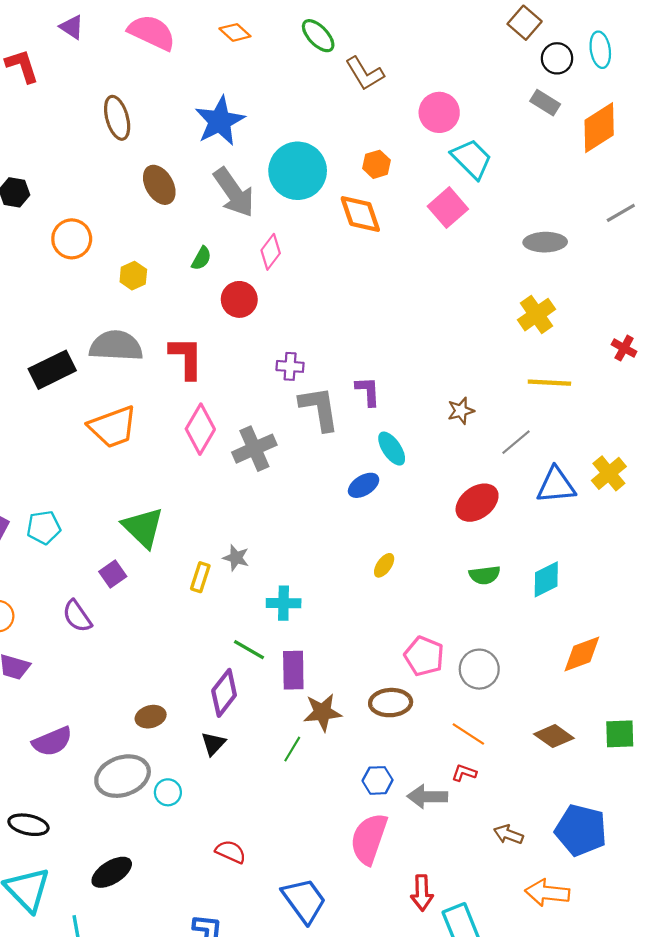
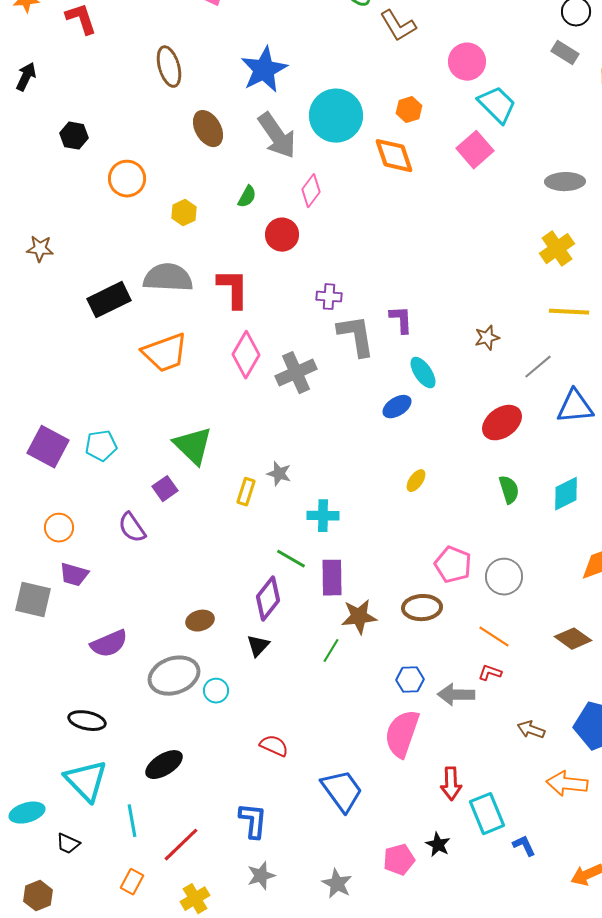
green semicircle: (485, 575) -> (509, 490), turned -100

